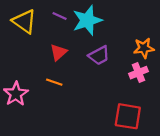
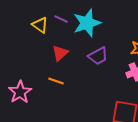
yellow triangle: (24, 21) -> (40, 25), moved, size x0.7

